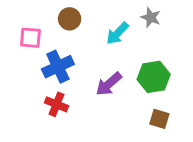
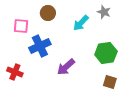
purple arrow: (109, 84) -> (66, 67), moved
red cross: (57, 104) -> (15, 72), moved

